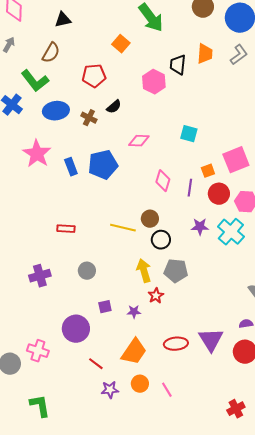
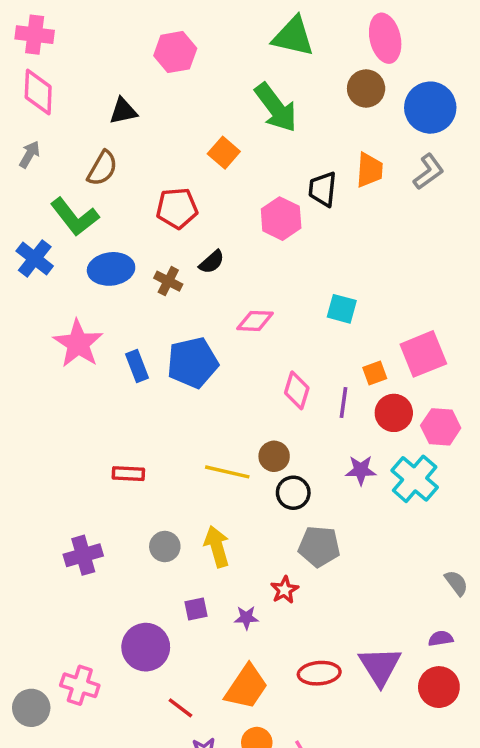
yellow arrow: (144, 271) -> (217, 547), moved

